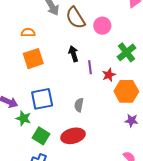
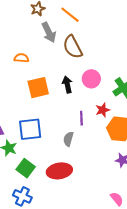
pink circle: (102, 26) -> (91, 79), moved
orange square: (33, 59) -> (38, 88), moved
purple line: (90, 67) -> (81, 118), moved

